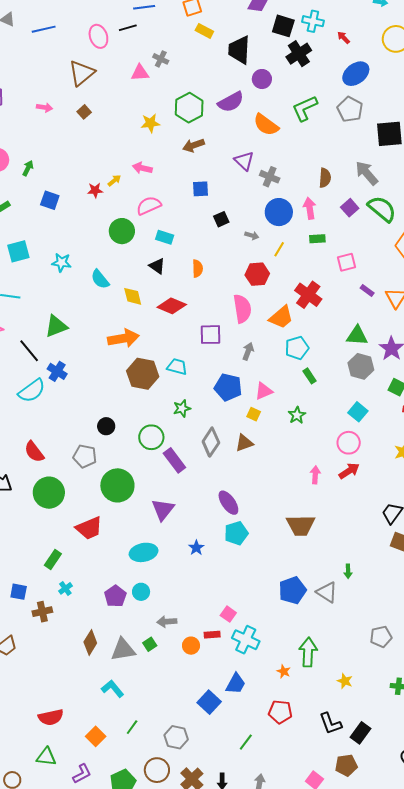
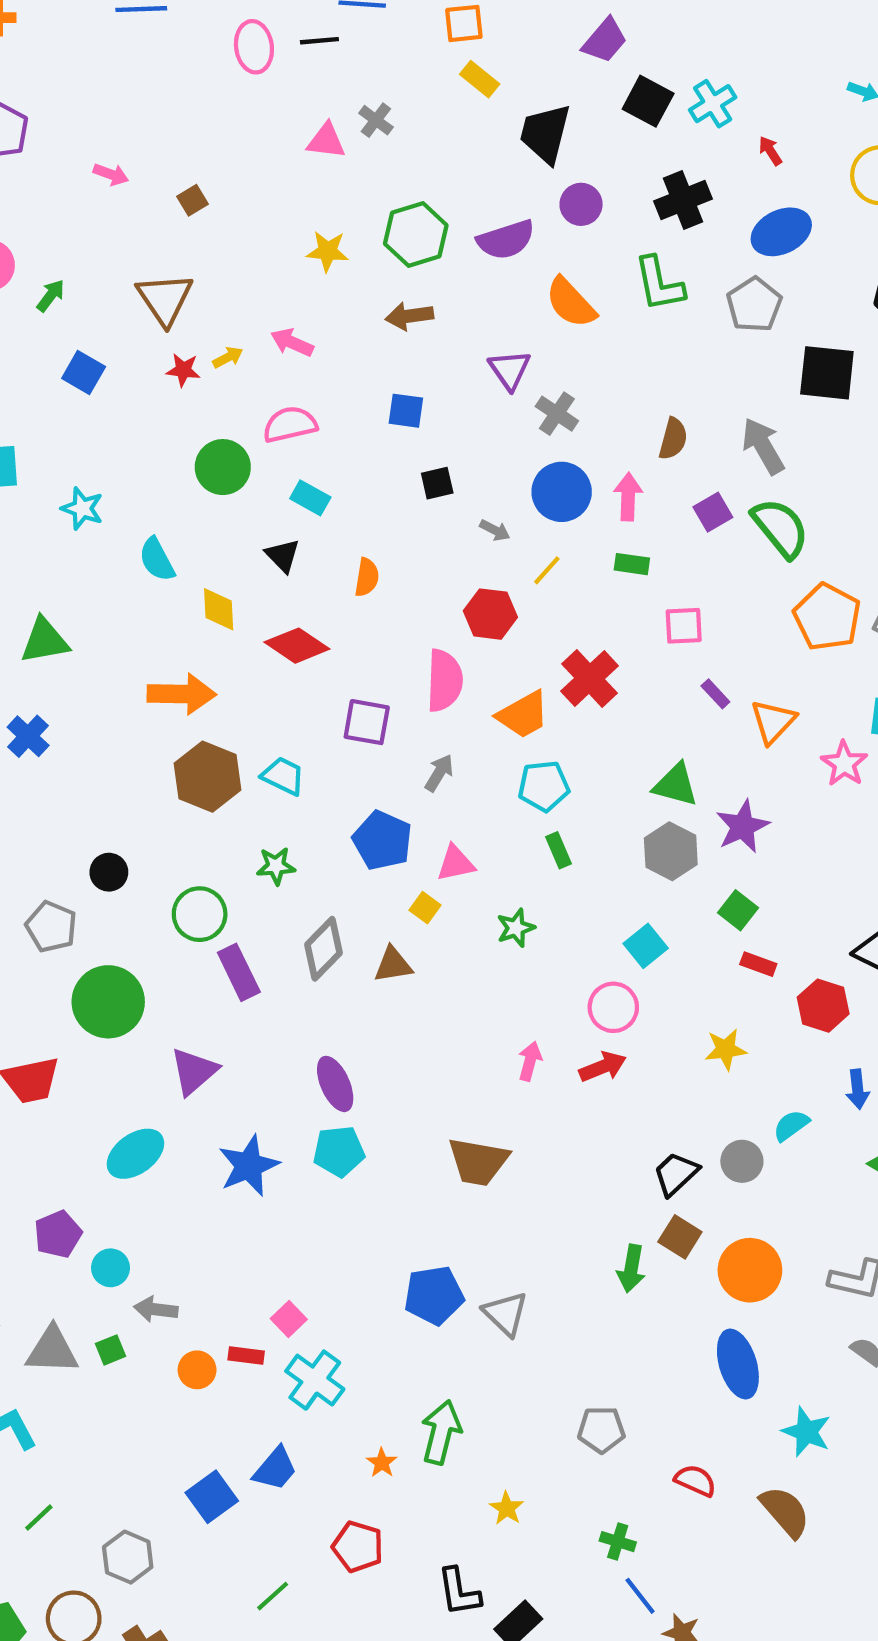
cyan cross: (313, 21) -> (713, 104), turned 35
black cross: (299, 54) -> (683, 200), moved
brown triangle: (82, 73) -> (165, 299), moved, turned -36
green L-shape: (305, 108) -> (659, 284), turned -88
blue star: (196, 548) -> (249, 1166), size x1.8
cyan ellipse: (144, 552) -> (135, 1154), turned -36
green arrow: (348, 571) -> (631, 1269), moved, size x1.5
cyan circle: (141, 592) -> (111, 1268), moved

